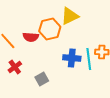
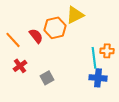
red semicircle: (31, 37) -> (36, 36), turned -133
blue cross: (72, 58) -> (98, 78), moved

